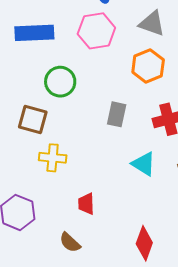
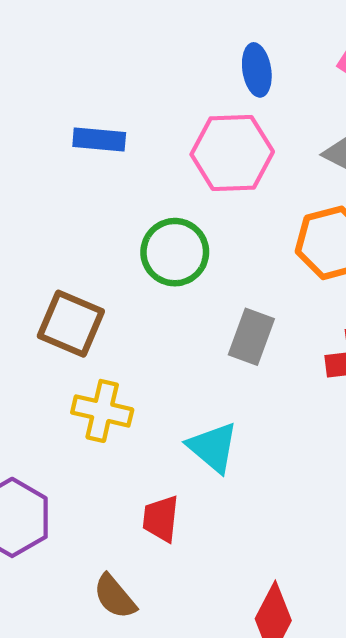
blue rectangle: (34, 33) -> (99, 140), size x0.6
green circle: (60, 82) -> (175, 252), moved
cyan triangle: (144, 164) -> (213, 447), moved

